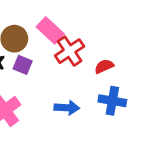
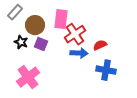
pink rectangle: (50, 30) -> (61, 19), turned 54
blue arrow: (67, 108) -> (79, 53), moved

